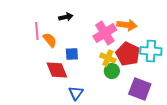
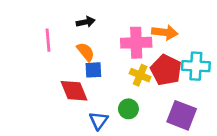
pink cross: (105, 33) -> (136, 43), turned 30
orange semicircle: (50, 40) -> (86, 52), moved
green circle: (112, 71) -> (128, 109), moved

